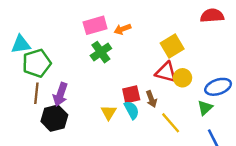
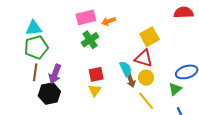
cyan triangle: (21, 44) -> (34, 28), moved
yellow circle: (182, 78) -> (146, 78), moved
red square: (131, 94) -> (96, 74), moved
cyan semicircle: (132, 110) -> (126, 69), moved

